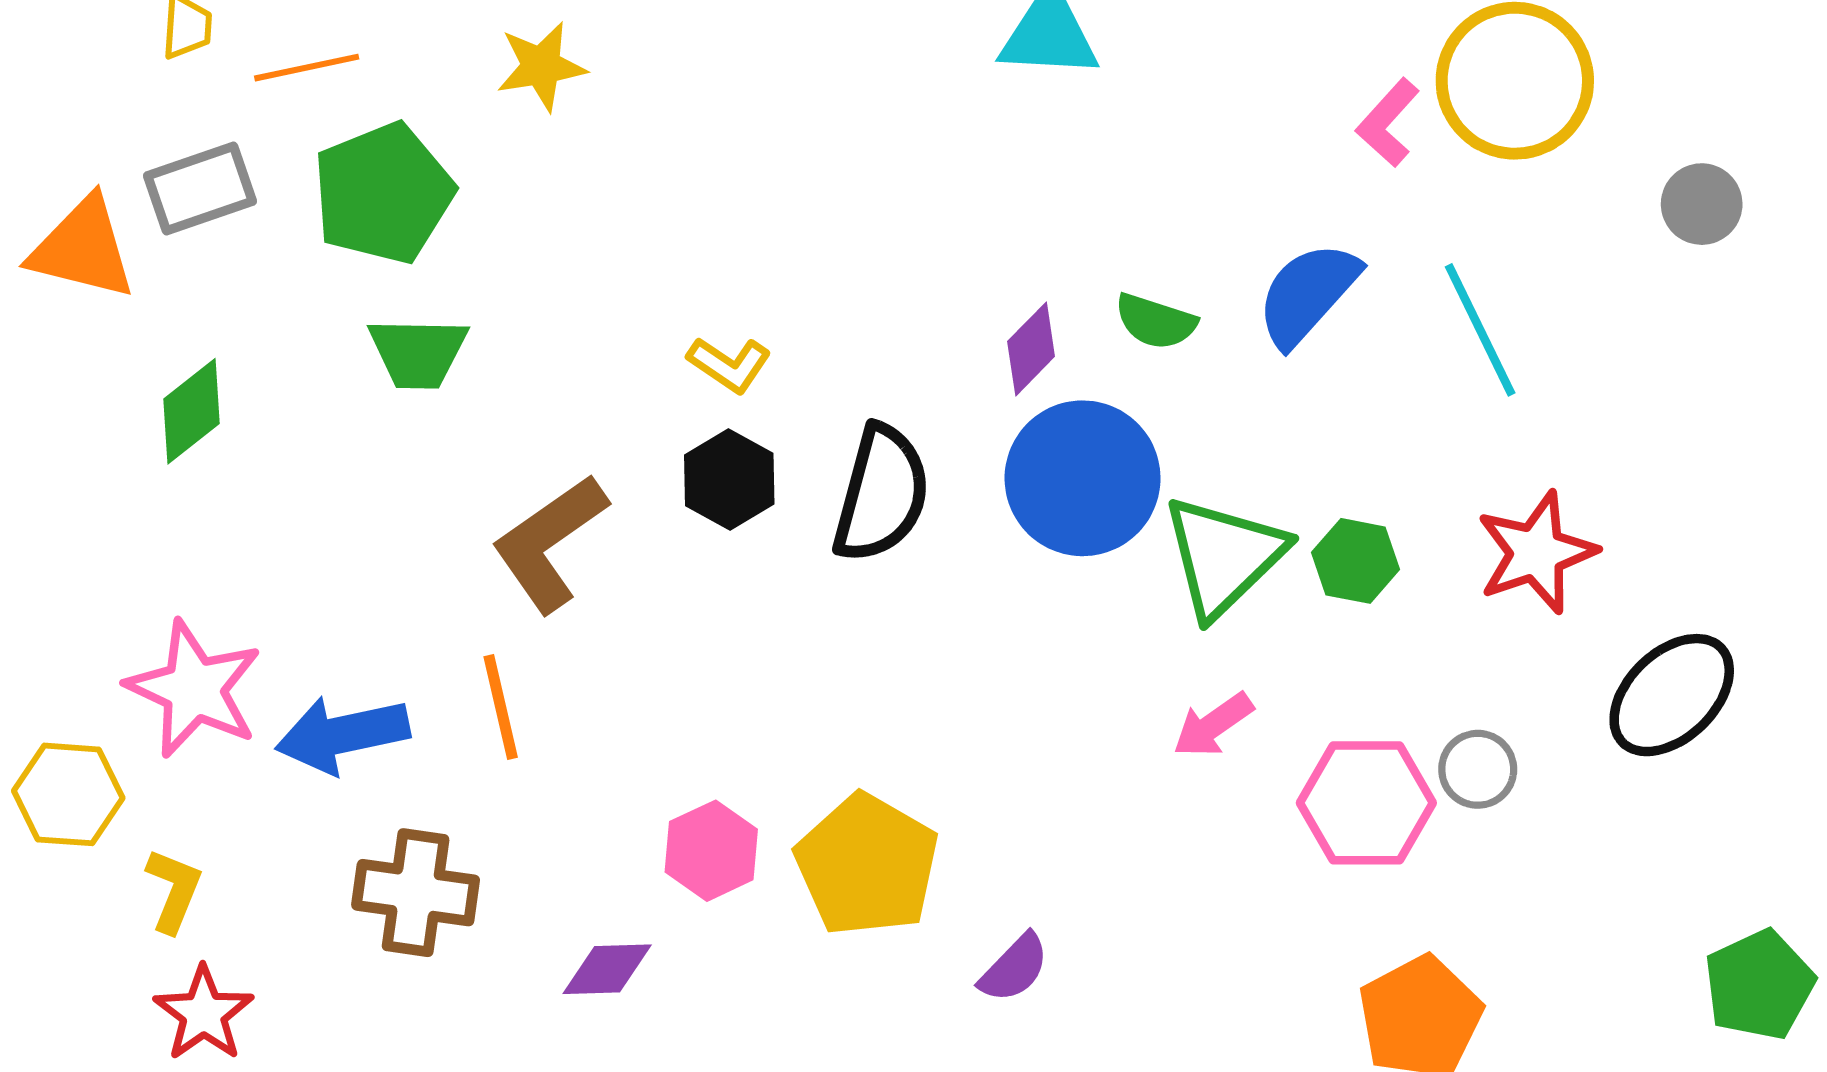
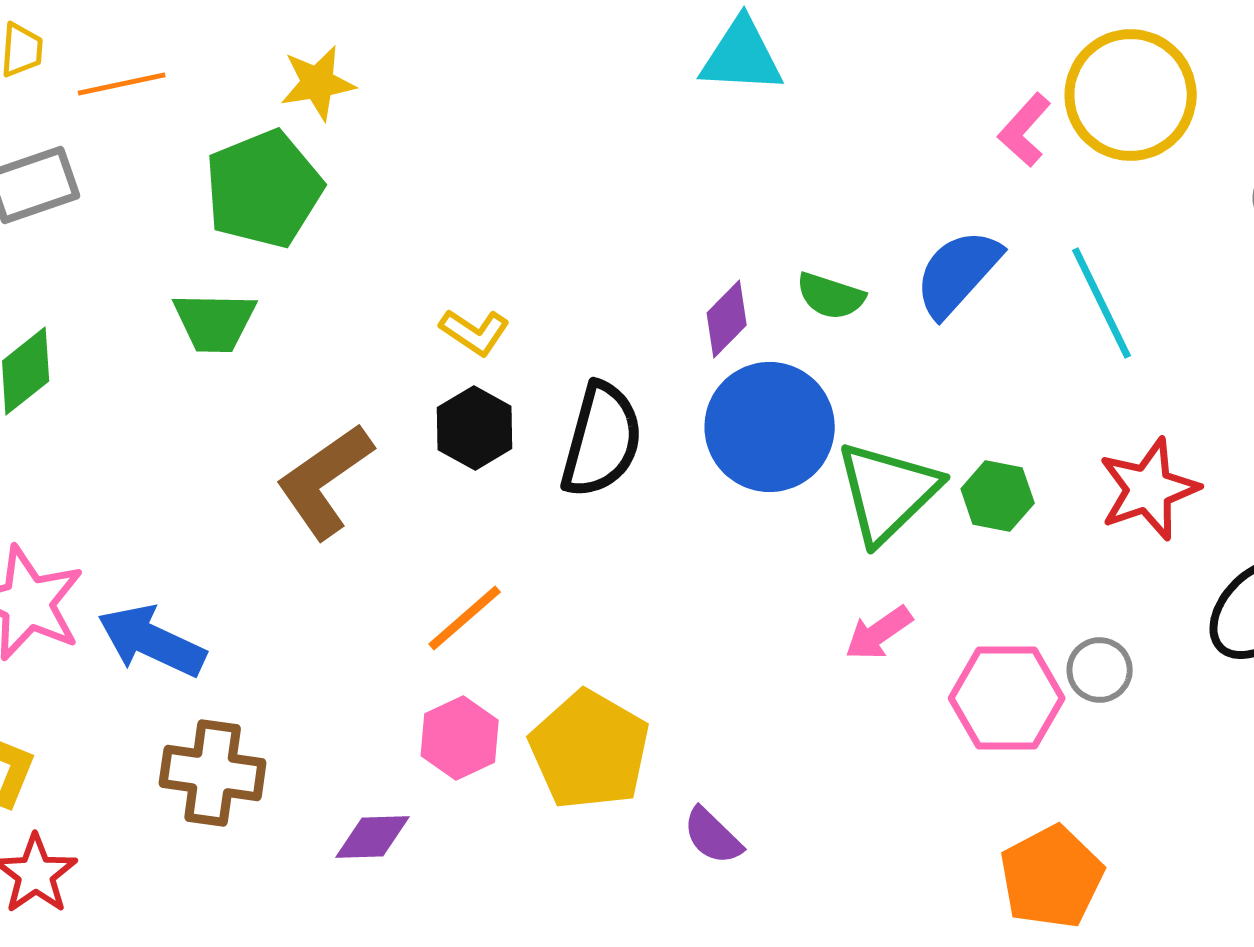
green pentagon: (383, 193) -> (264, 189), moved
orange line: (501, 707) -> (465, 618), moved, turned 62
blue arrow: (342, 735) -> (152, 641), turned 37
purple semicircle: (1014, 968) -> (713, 836), turned 90

